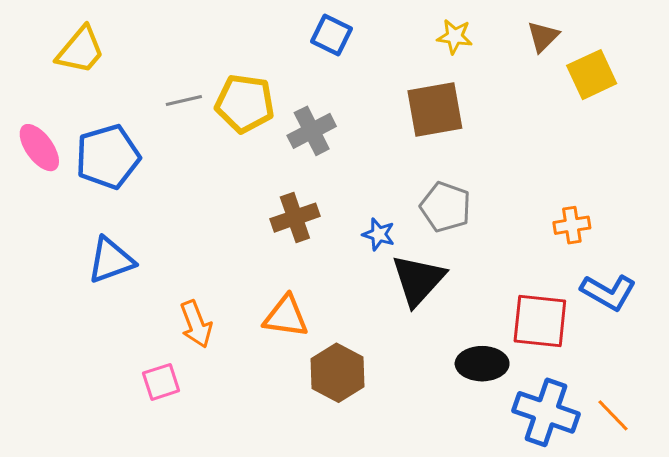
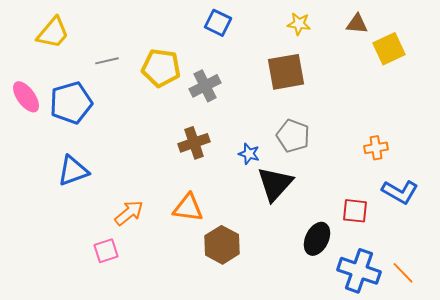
brown triangle: (543, 37) -> (357, 24), turned 50
gray line: (184, 100) -> (107, 61), moved
red square: (540, 321) -> (355, 211), size x0.7
orange arrow: (196, 324) -> (129, 213), turned -108
black ellipse: (482, 364) -> (317, 239), turned -64

